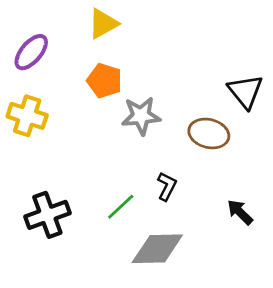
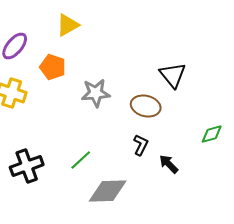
orange pentagon: (104, 81) -> (53, 67), moved
black L-shape: (167, 186) -> (141, 145), moved

